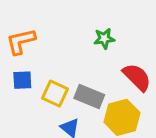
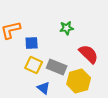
blue square: (22, 80) -> (32, 43), moved

